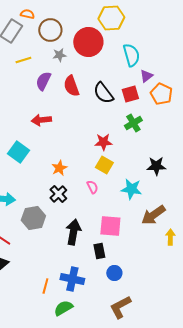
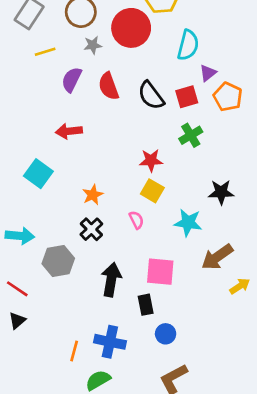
cyan semicircle: (131, 55) -> (188, 45), turned 30
yellow arrow: (170, 237) -> (240, 286), turned 56

